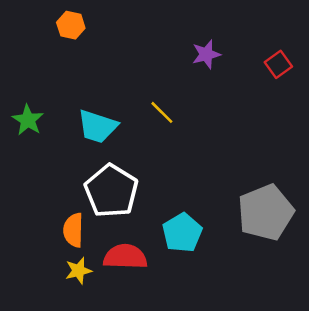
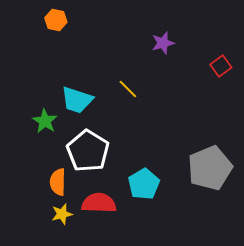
red square: (278, 64) -> (221, 66), moved
green star: (28, 120) -> (45, 121), moved

